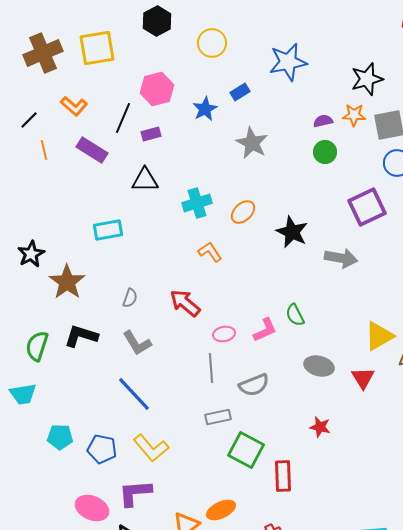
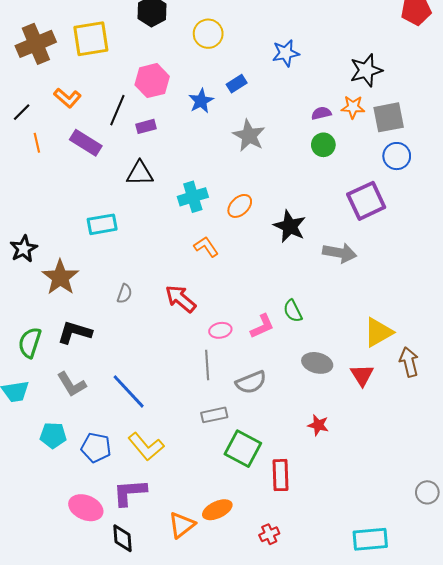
blue star: (288, 62) -> (286, 53), size x0.7
gray L-shape: (137, 343) -> (72, 384), moved

